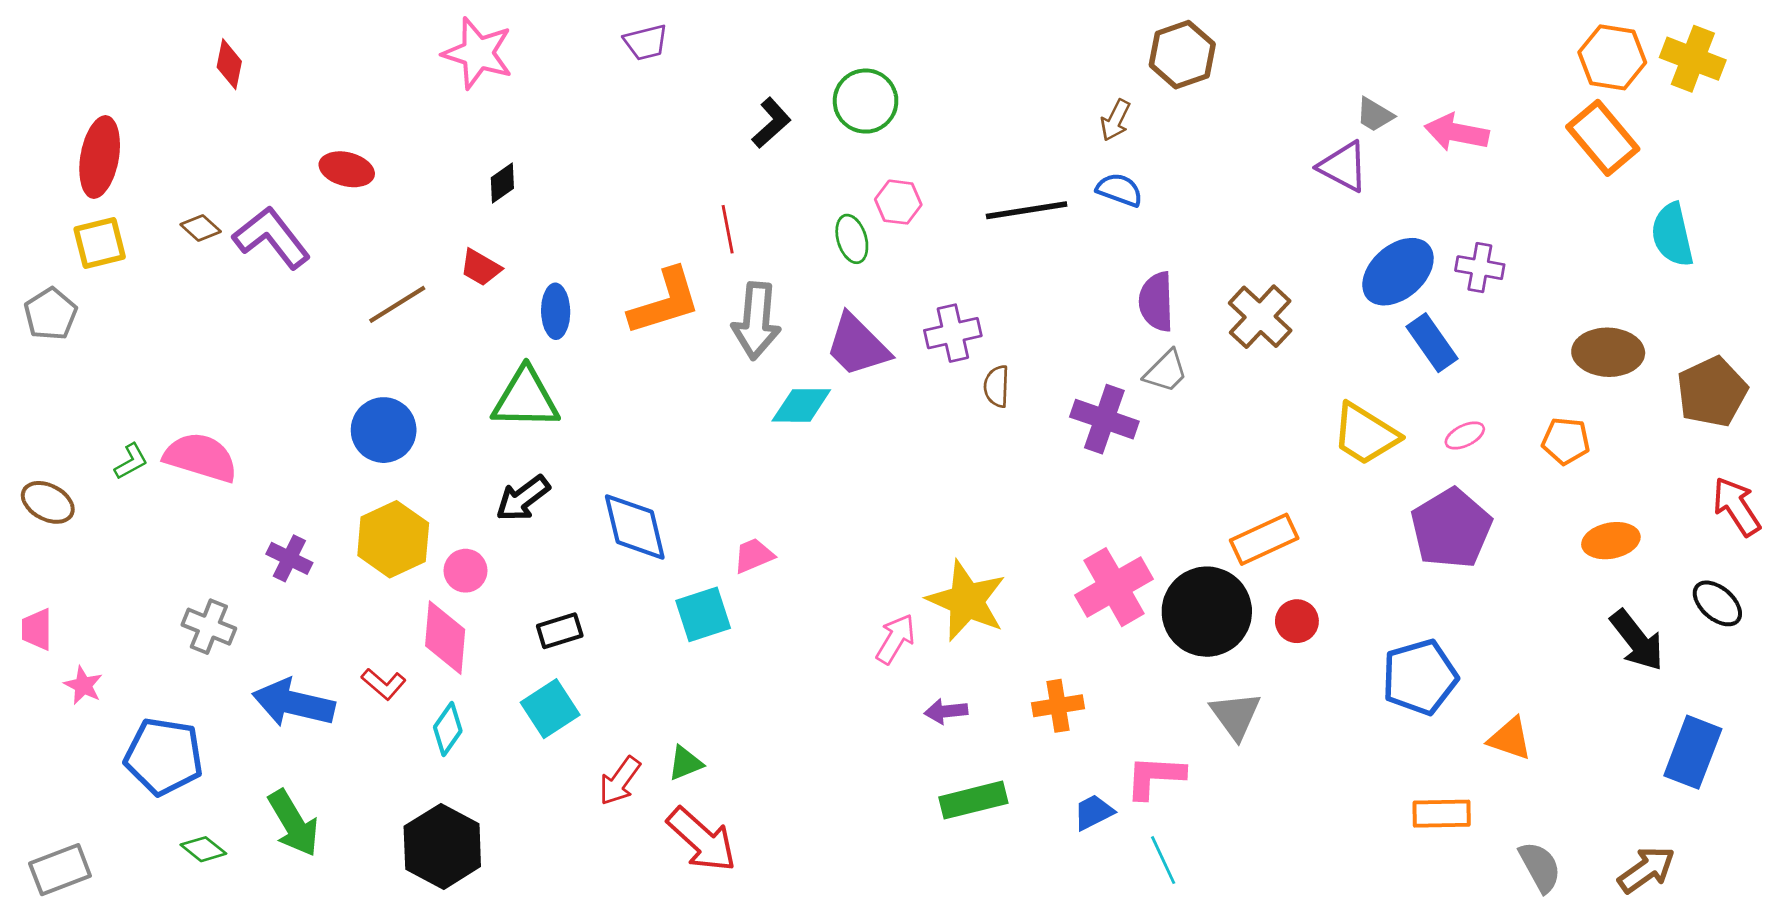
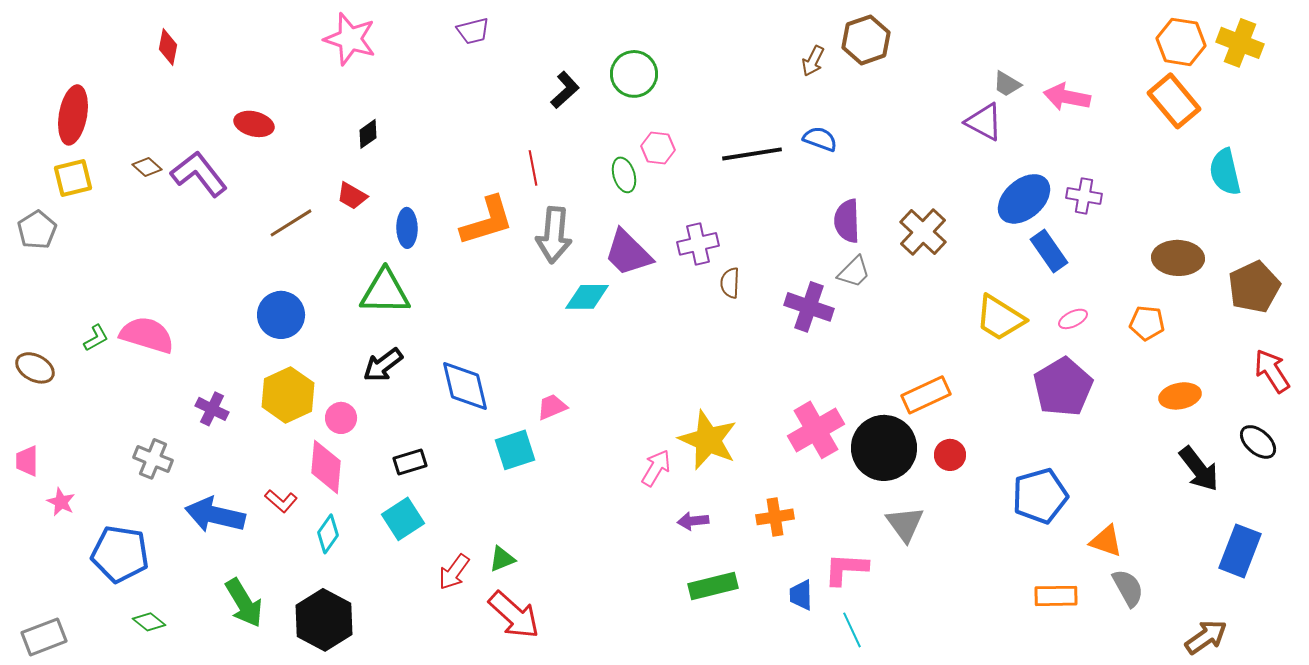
brown arrow: (1115, 120) -> (813, 61), moved
blue trapezoid: (1094, 812) -> (801, 595), turned -64
green arrow: (293, 823) -> (244, 603), moved
gray semicircle: (1540, 867) -> (1128, 588), moved

